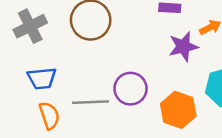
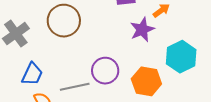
blue trapezoid: (42, 78) -> (32, 74), turned -50

